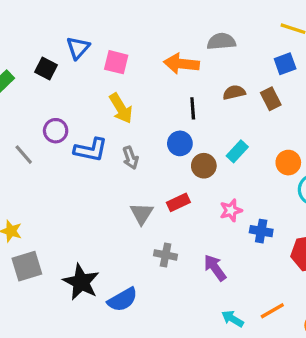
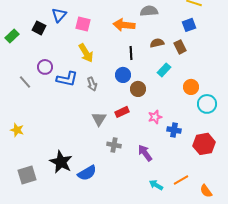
cyan rectangle: (237, 151) -> (164, 70), moved
gray square: (27, 266) -> (27, 175), moved

